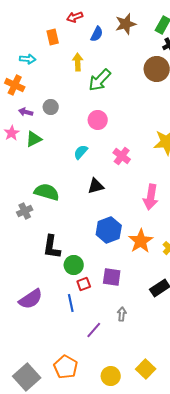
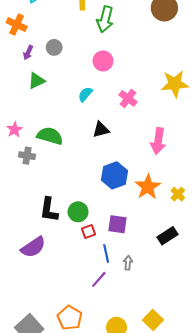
green arrow: (100, 80) -> (105, 19), turned -30
purple arrow: (26, 112) -> (28, 53), turned -80
pink star: (12, 133) -> (15, 130), moved
gray cross: (25, 211) -> (27, 156), turned 35
black L-shape: (52, 247) -> (49, 210), moved
blue line: (71, 303) -> (106, 253), moved

